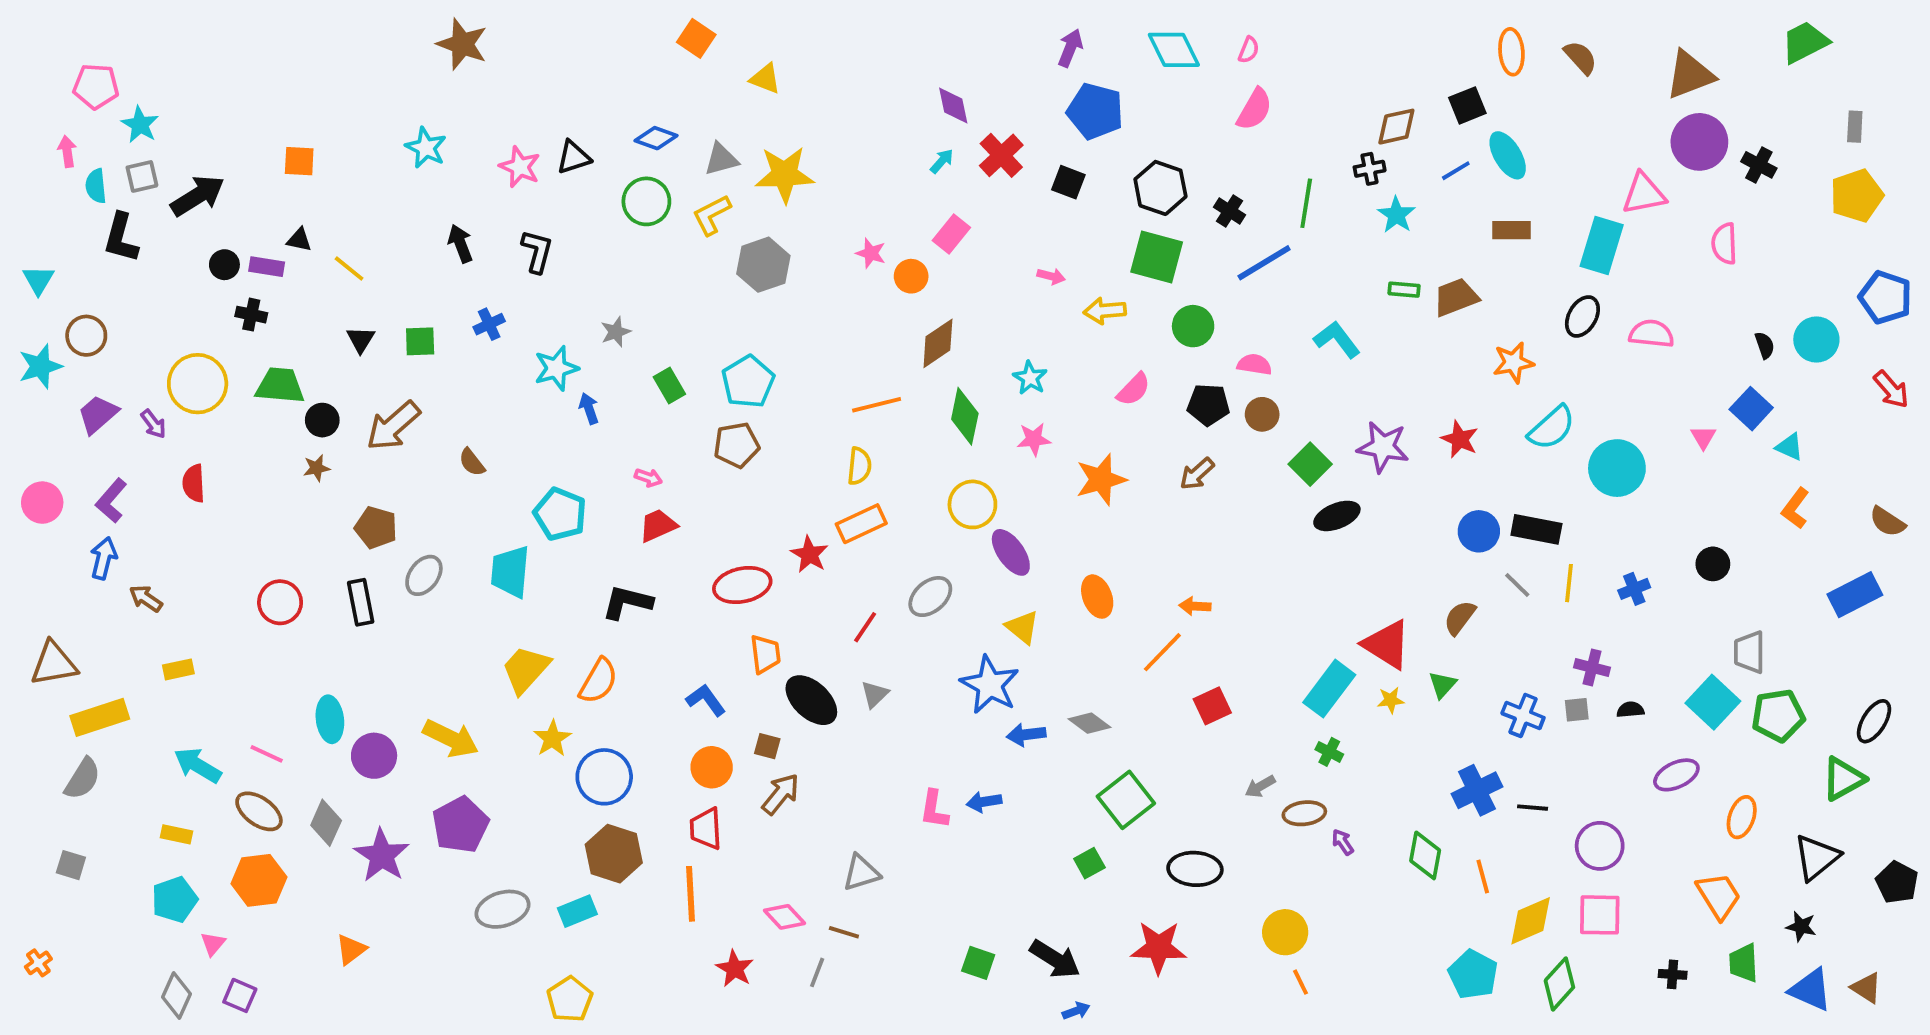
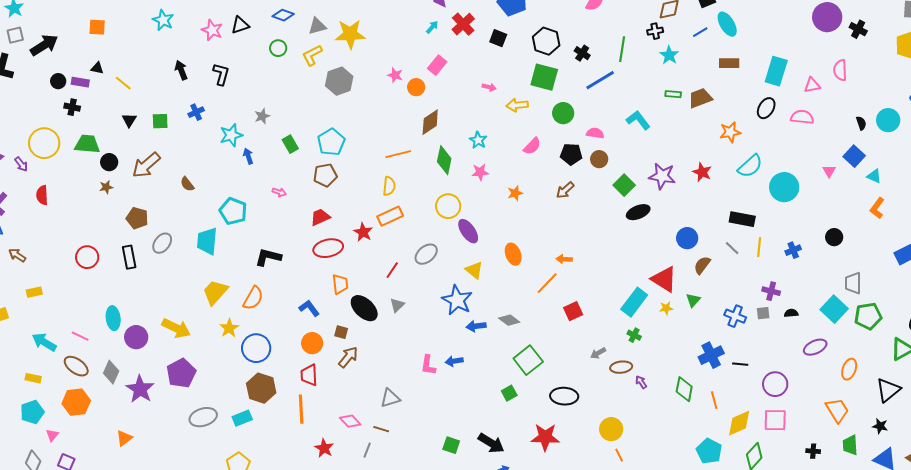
pink triangle: (1644, 194) -> (812, 85), moved, size x0.7
green circle: (646, 201) -> (278, 48), size x0.7
orange star: (1101, 480) -> (515, 193), size x0.6
red trapezoid: (658, 526) -> (320, 217), moved
blue circle: (1479, 531) -> (687, 238), moved

